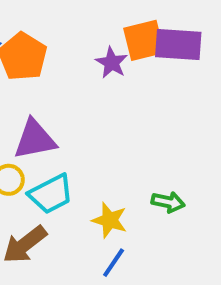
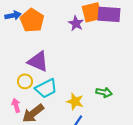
purple triangle: (35, 139) -> (38, 61), turned 35

